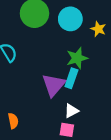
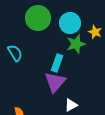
green star: (77, 58) -> (76, 44), moved
cyan rectangle: (71, 78) -> (57, 63), moved

